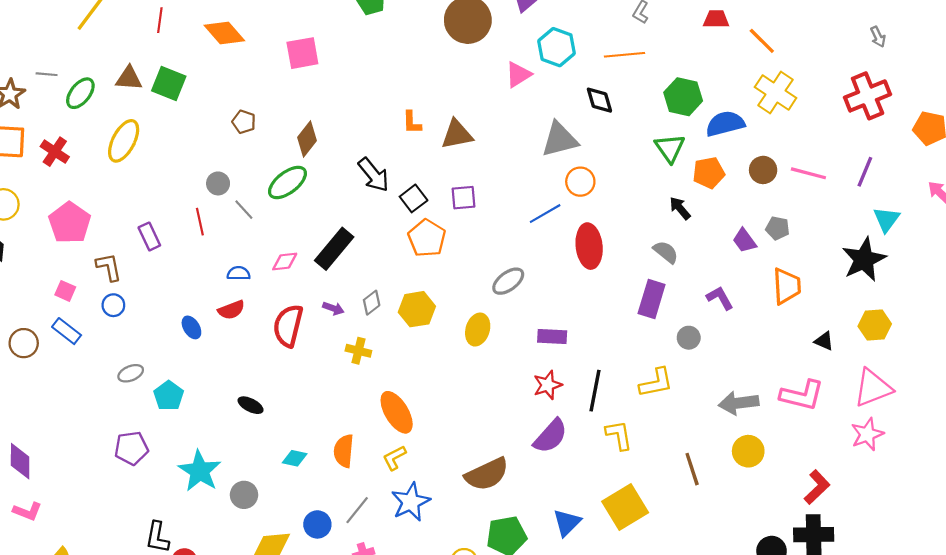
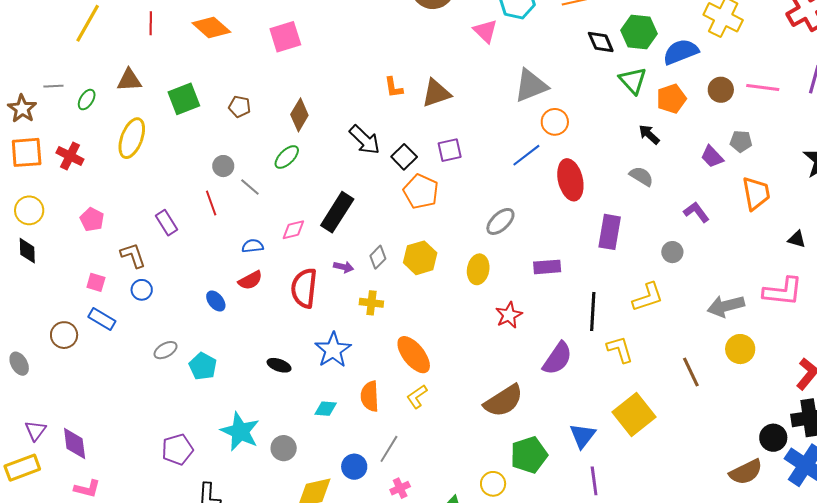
pink triangle: (518, 75) -> (485, 31), turned -36
green square: (169, 83) -> (184, 99), moved, turned -36
green ellipse: (80, 93) -> (87, 100), size x0.7
black diamond: (599, 100) -> (601, 42), moved
green ellipse: (287, 182) -> (287, 157), size x0.7
pink pentagon: (70, 223) -> (92, 219), size x0.6
purple rectangle: (652, 299) -> (610, 232), moved
red star: (548, 385) -> (509, 315), moved
purple pentagon: (131, 448) -> (177, 449), moved
blue star: (411, 502) -> (333, 350), moved

